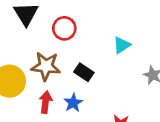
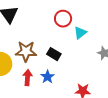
red circle: (64, 28) -> (63, 19), moved

